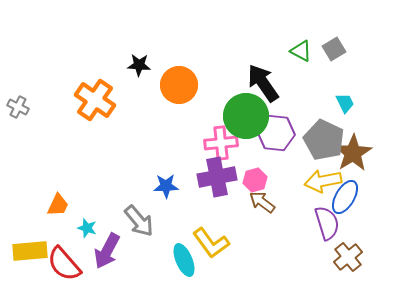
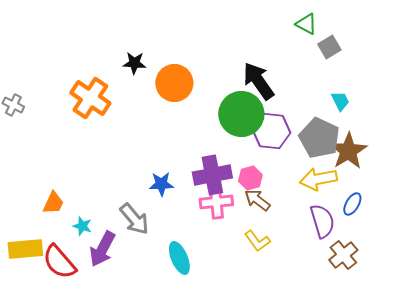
green triangle: (301, 51) -> (306, 24), moved
pink cross: (221, 143) -> (216, 202), moved
blue ellipse: (345, 197) -> (352, 204), moved, size x0.7
yellow L-shape: (211, 243) -> (257, 241), moved, size x0.7

